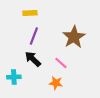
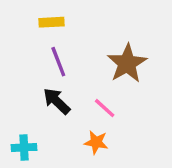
purple line: (34, 36) -> (58, 62), turned -42
cyan cross: (14, 77) -> (24, 147), moved

